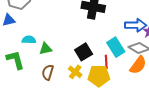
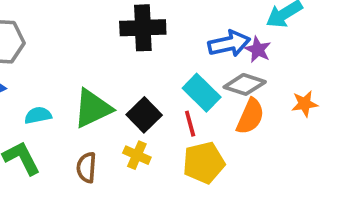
green triangle: (46, 49) -> (93, 108), moved, size x1.6
yellow pentagon: (99, 76) -> (204, 163), moved

